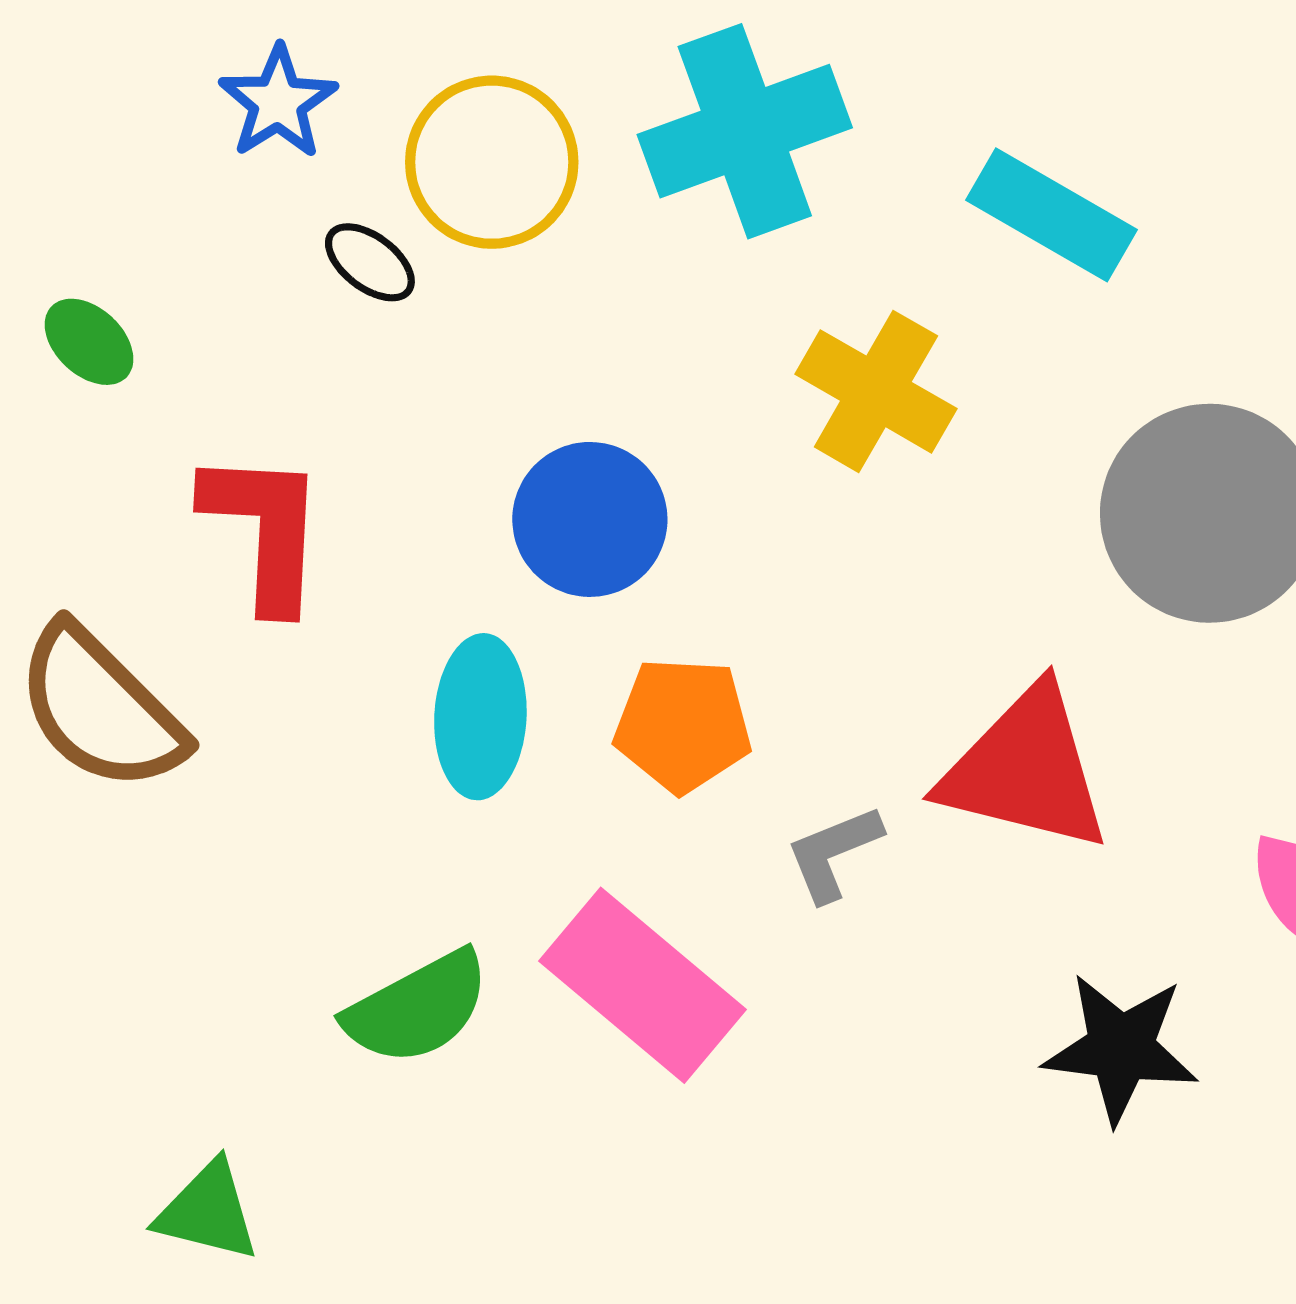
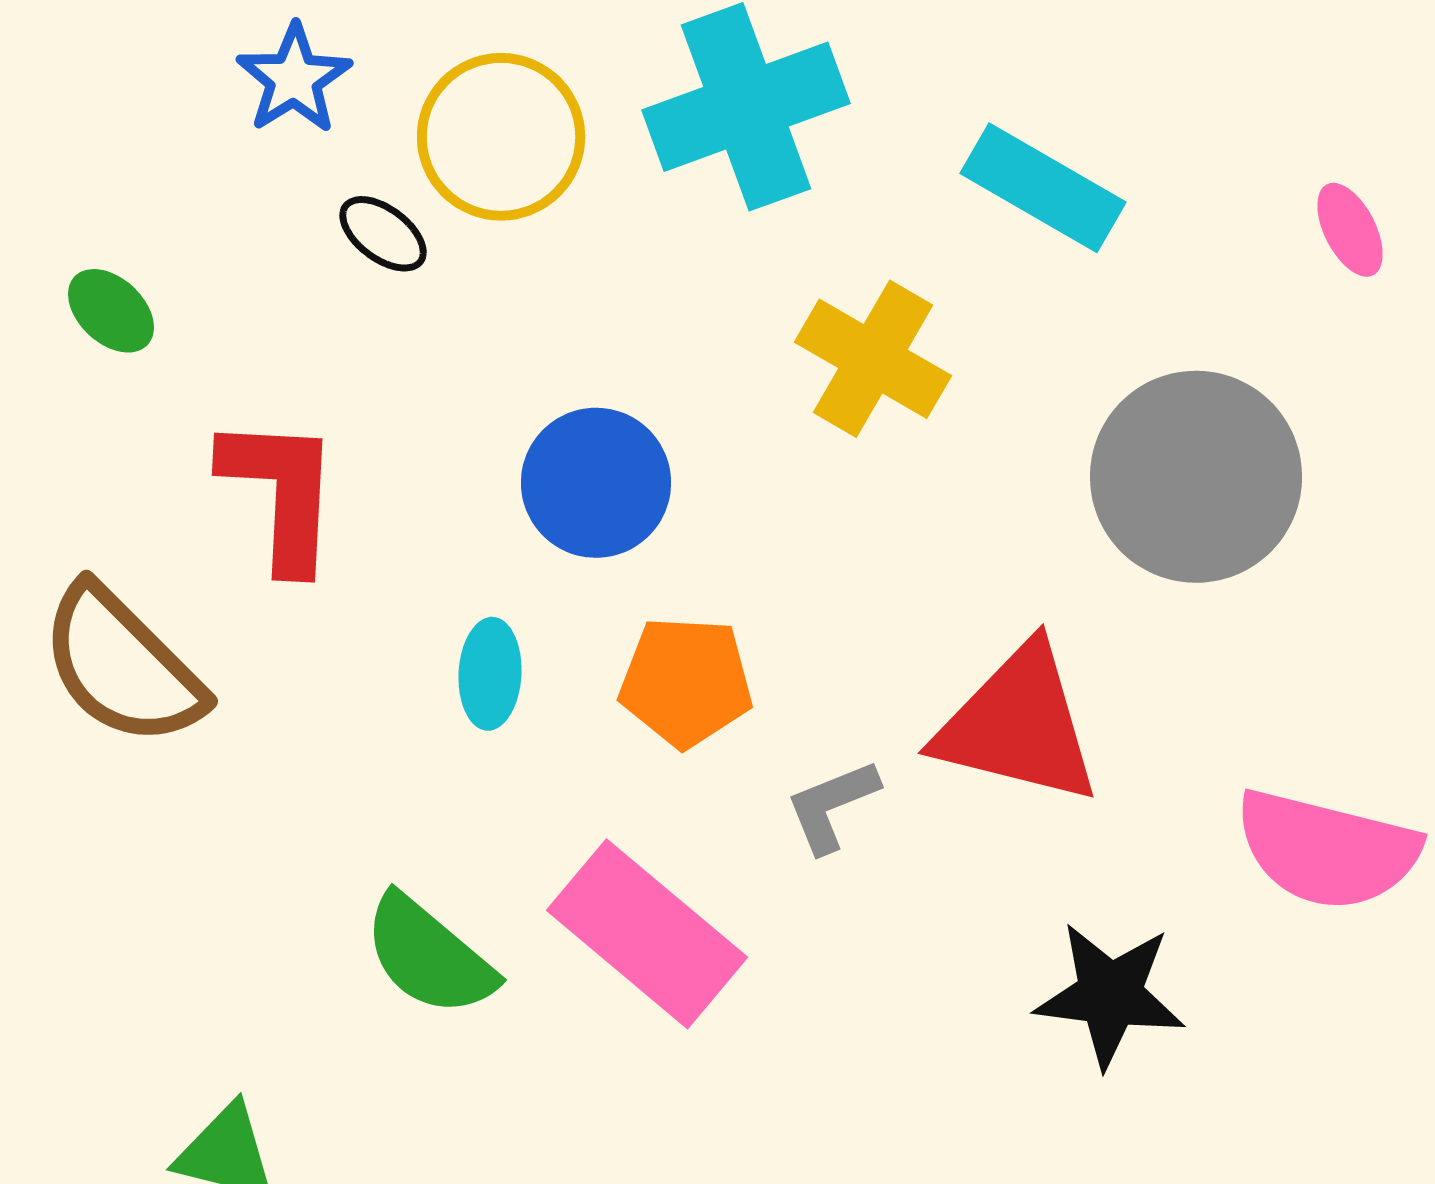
cyan ellipse: (480, 717) -> (490, 674), size x0.7
green semicircle: (417, 1008) -> (429, 956), turned 68

